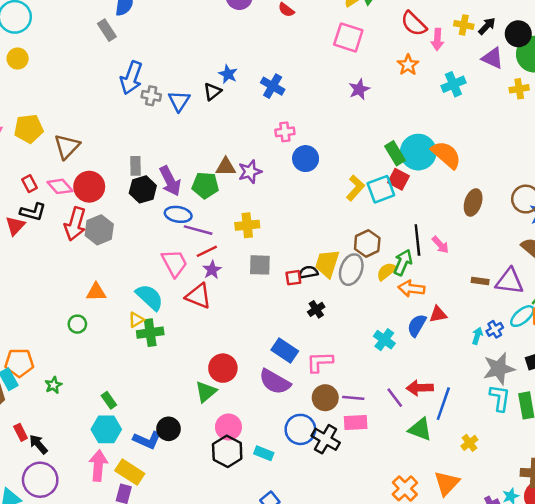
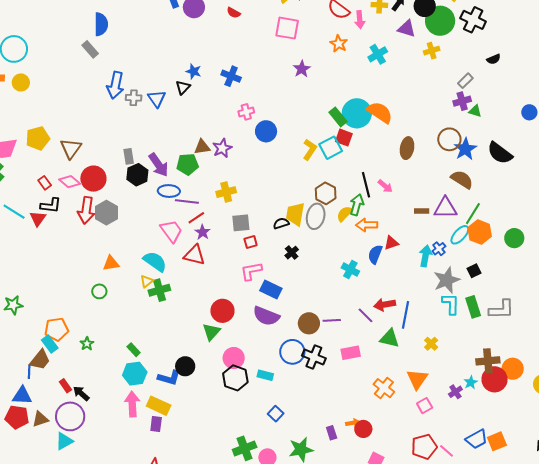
red square: (293, 278) -> (251, 242), moved
cyan arrow: (477, 336) -> (425, 256), size x1.5
pink L-shape: (320, 362) -> (251, 271), moved
pink rectangle: (356, 422) -> (351, 353), moved
purple circle: (40, 480) -> (70, 416), moved

